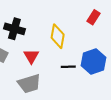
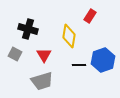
red rectangle: (94, 17) -> (90, 16), moved

